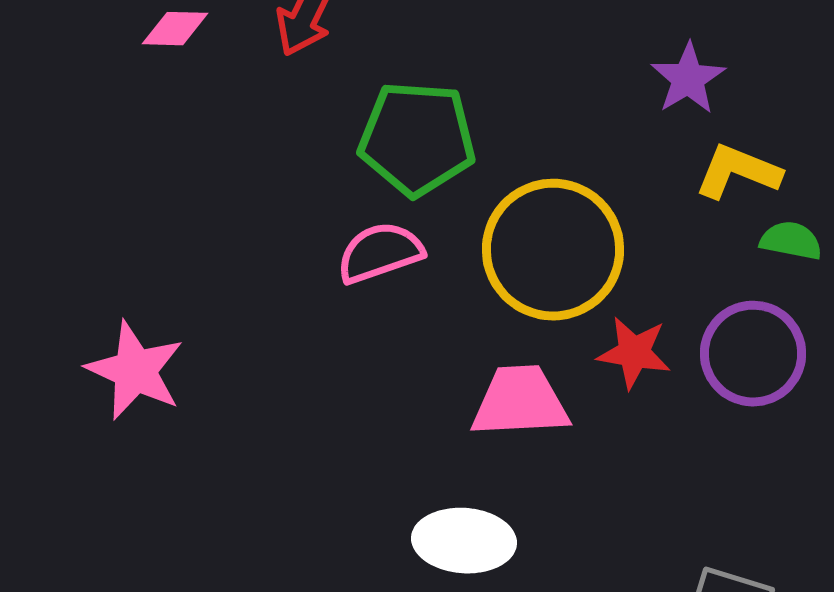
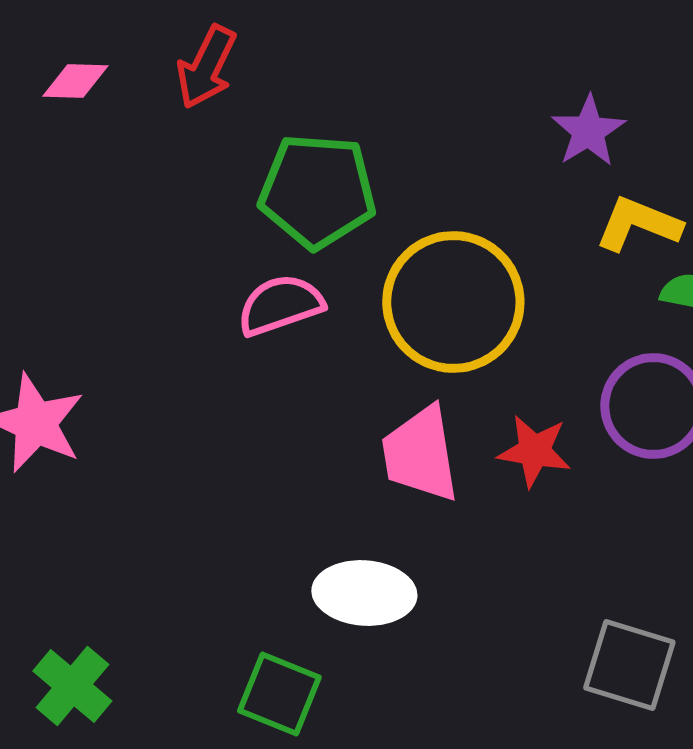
red star: (634, 353) -> (534, 451), moved
pink trapezoid: (520, 402) -> (420, 454), turned -96

